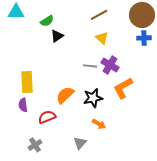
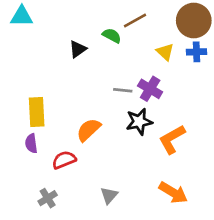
green semicircle: (47, 21) -> (112, 36), moved, turned -120
yellow triangle: (102, 38) -> (165, 52), moved
orange L-shape: (123, 88) -> (172, 139), moved
black star: (93, 98) -> (139, 122), moved
orange arrow: (99, 124) -> (173, 193), moved, size x1.5

